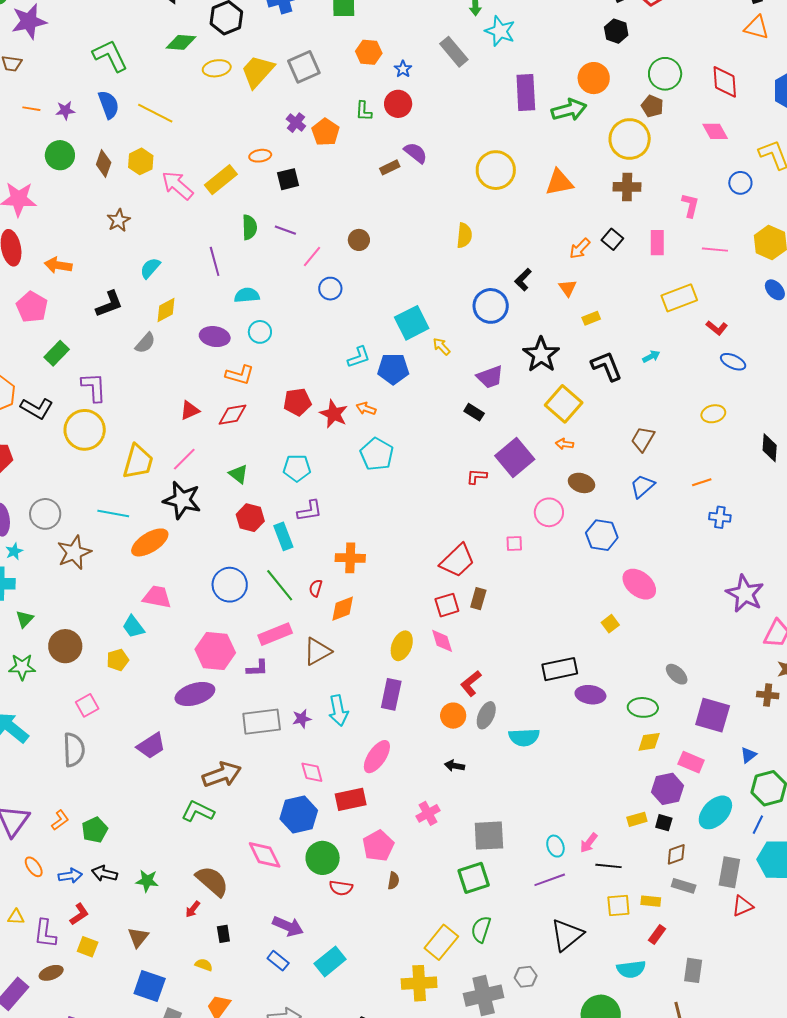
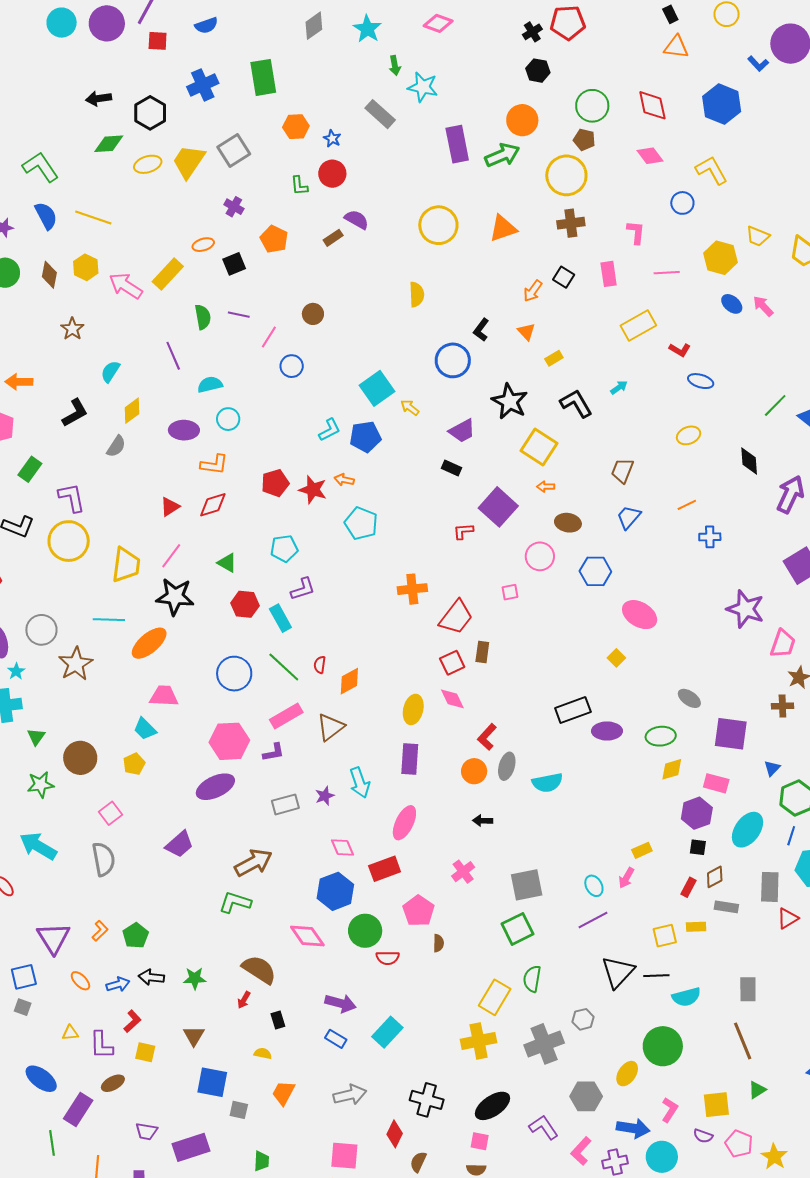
orange pentagon: (326, 132) -> (274, 239), moved
orange cross: (350, 558) -> (412, 589), moved
gray rectangle: (262, 722) -> (285, 804), size x0.7
yellow rectangle: (637, 819) -> (642, 850), moved
black line: (608, 866) -> (656, 976), moved
red rectangle: (657, 935) -> (688, 887), moved

